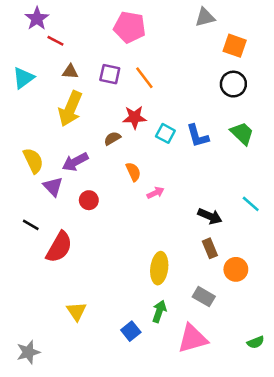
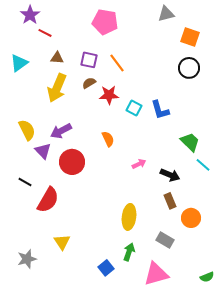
green trapezoid: (242, 133) -> (190, 142), moved
brown semicircle: (112, 138) -> (89, 83), moved
pink arrow: (156, 193) -> (139, 164), moved
red circle: (89, 200) -> (72, 162), size x1.6
yellow triangle: (76, 311) -> (62, 242), moved
gray star: (28, 352) -> (27, 259), moved

